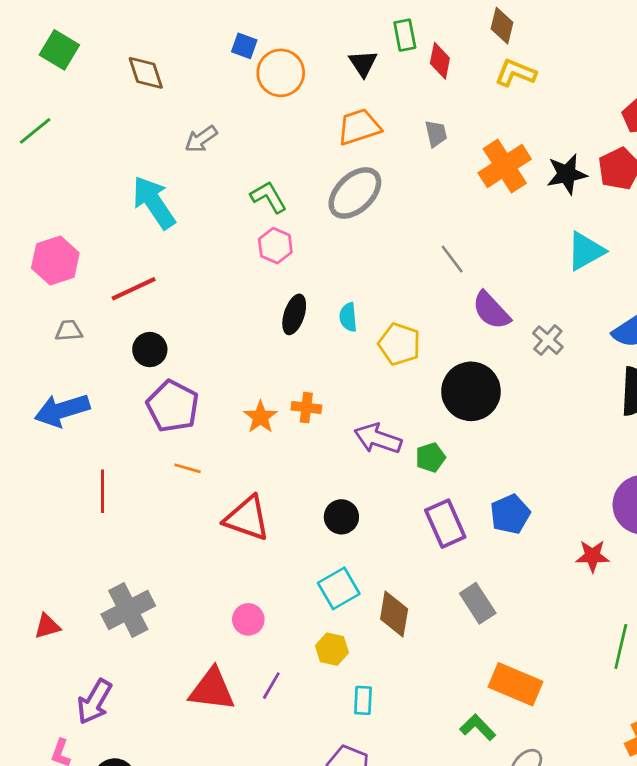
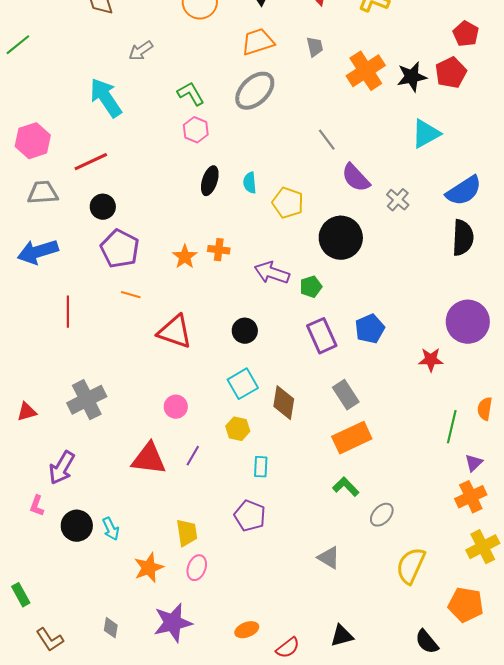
gray trapezoid: (69, 331) -> (43, 193), size x1.5
orange rectangle: (516, 684) -> (352, 438), moved, turned -48

